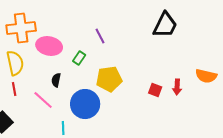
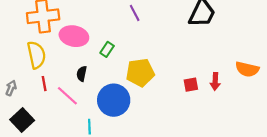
purple line: (100, 36) -> (135, 13), moved
red line: (14, 89) -> (44, 84), moved
red square: (155, 90) -> (191, 85), turned -32

